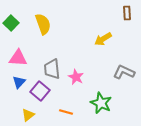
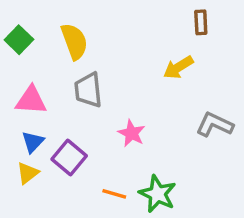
brown rectangle: (127, 13) -> (201, 22), moved
gray trapezoid: (52, 69) -> (88, 90), moved
green star: (101, 103) -> (158, 194), moved
yellow triangle: (28, 115) -> (28, 173), moved

